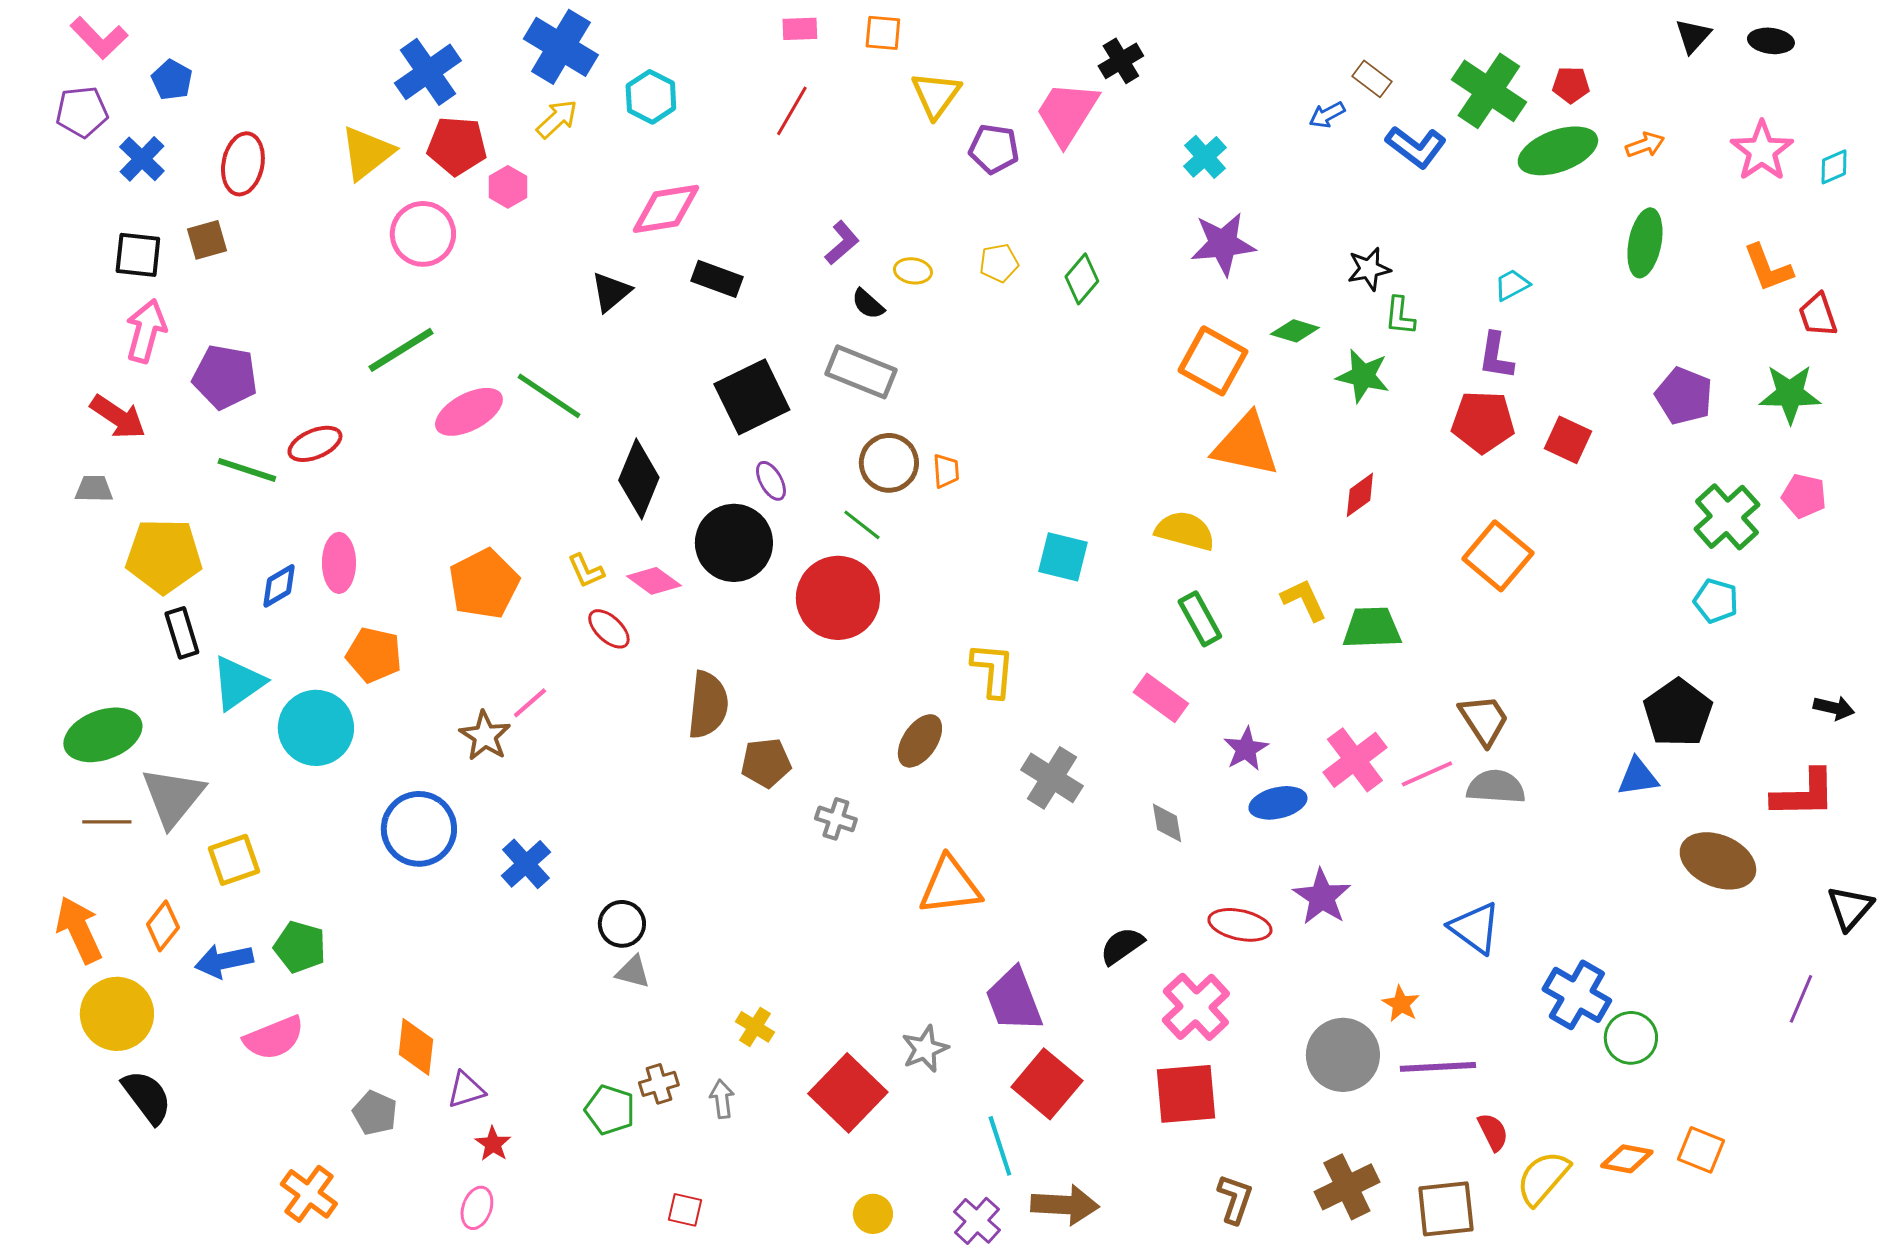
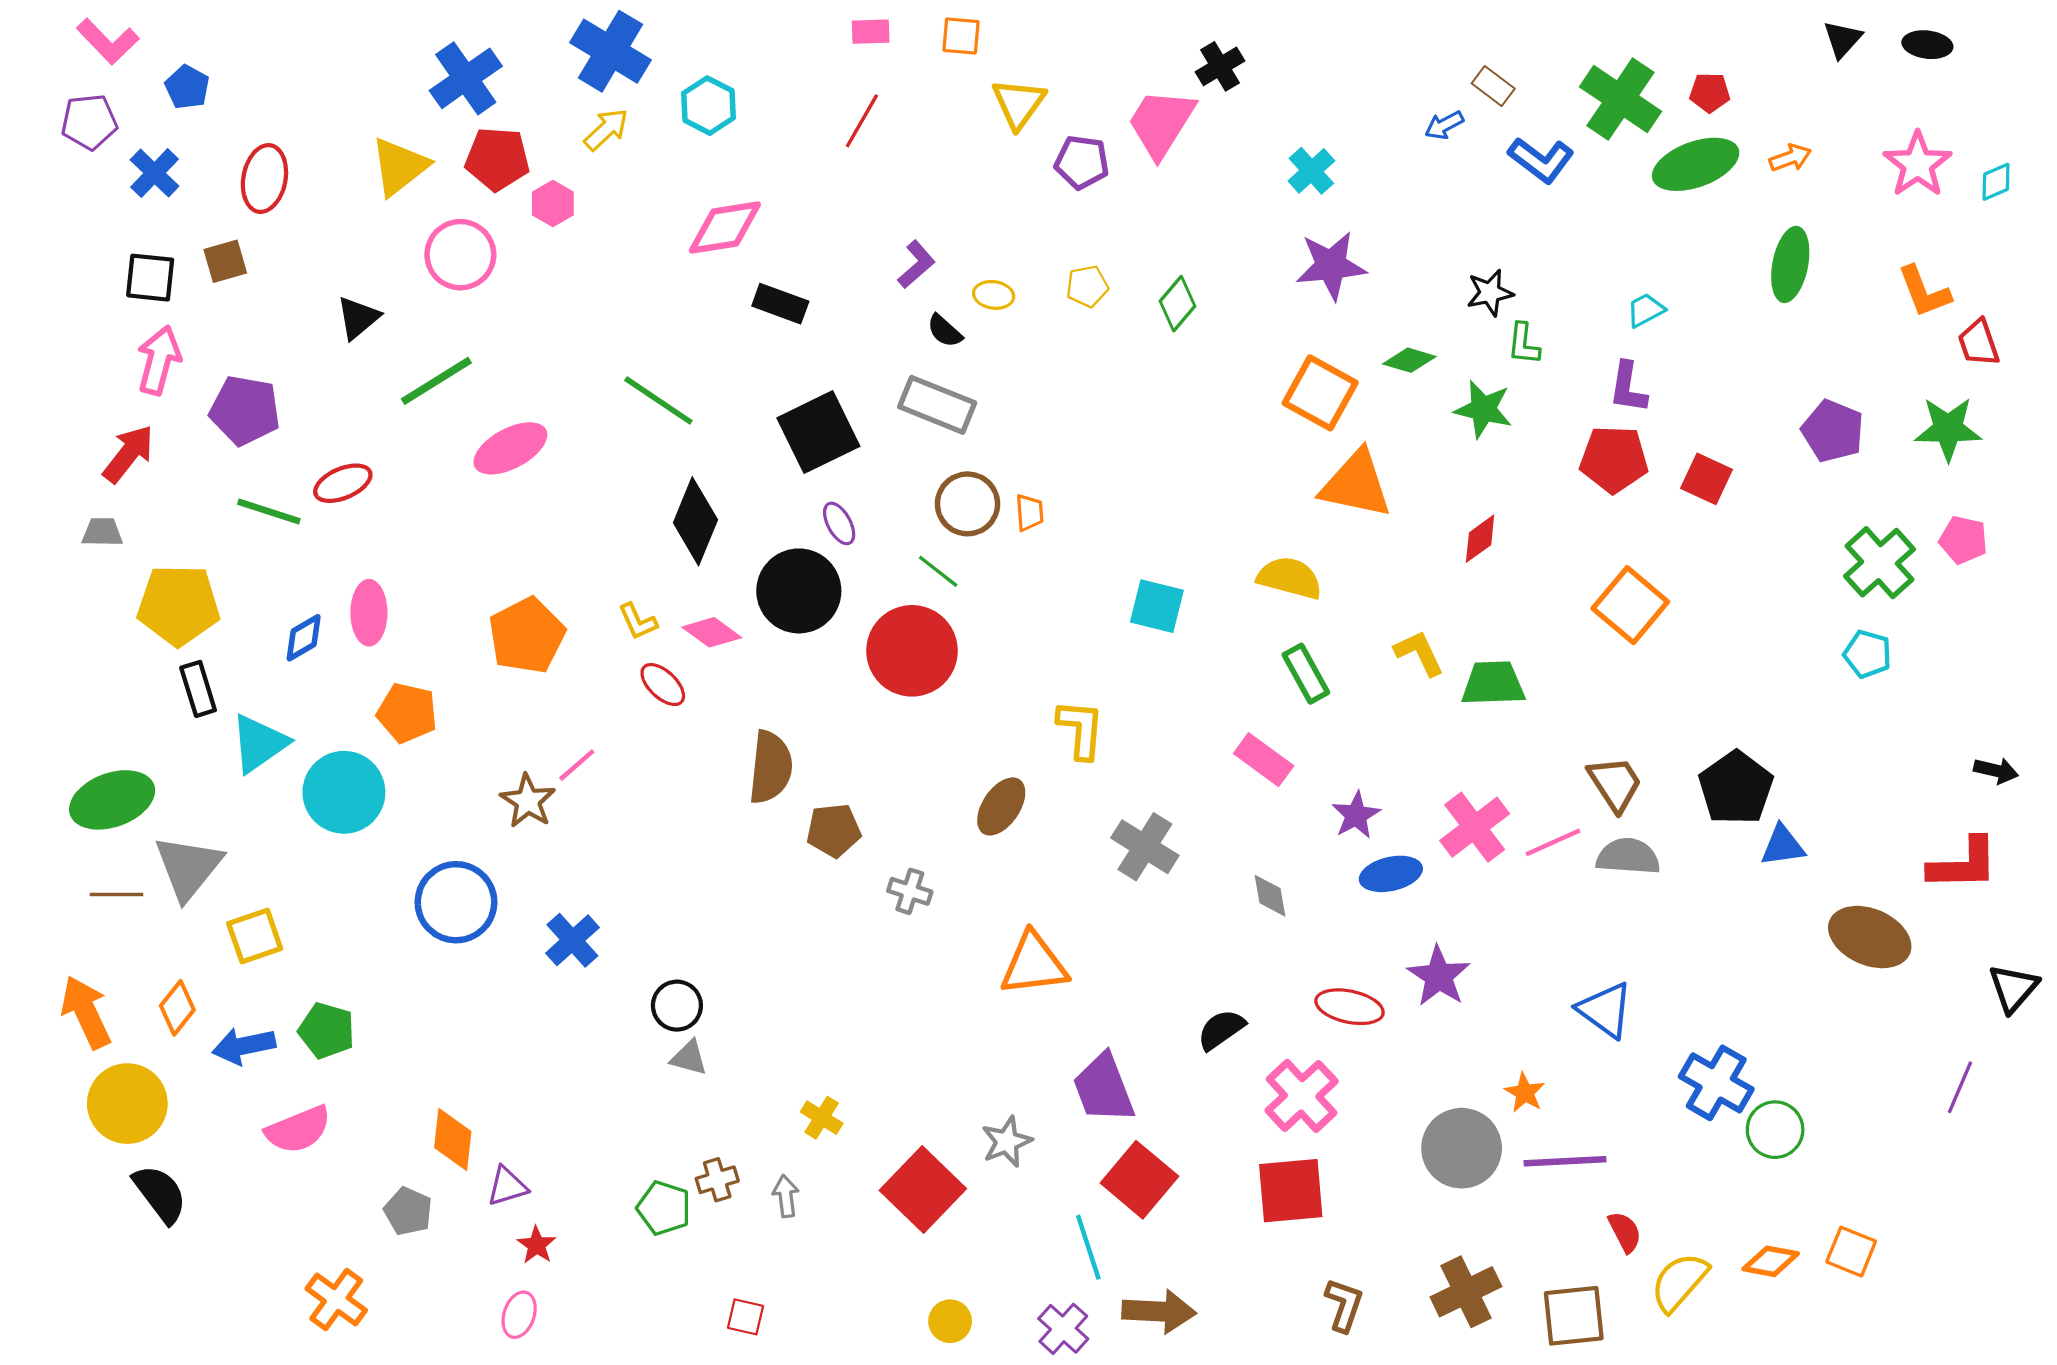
black triangle: (611, 292) -> (358, 318), moved
green line: (549, 396) -> (658, 400), moved
red arrow: (118, 417) -> (128, 454), turned -86
black pentagon: (1678, 713) -> (1736, 788), moved

